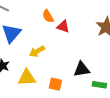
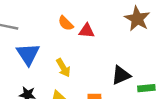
yellow arrow: (37, 51) -> (63, 68), turned -77

